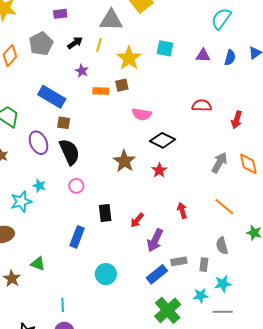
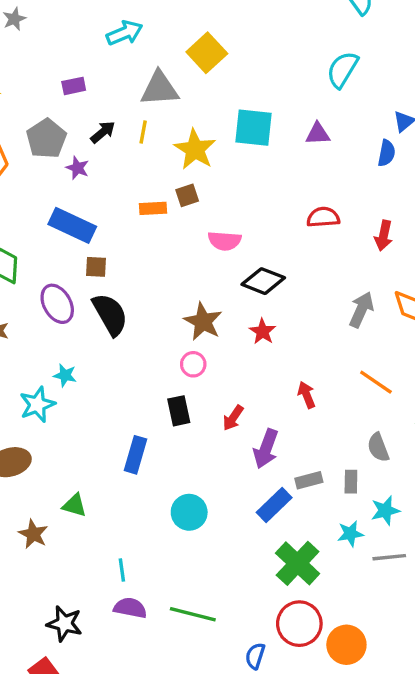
cyan square: (165, 48) -> (253, 128), size x1.4
blue semicircle: (230, 58) -> (387, 153), moved
purple star: (82, 71) -> (77, 168), moved
pink circle: (76, 186) -> (193, 364), moved

